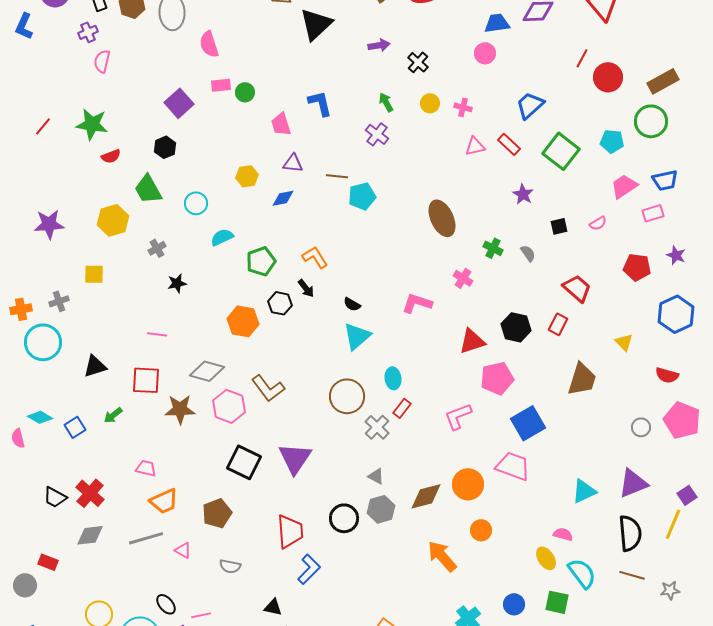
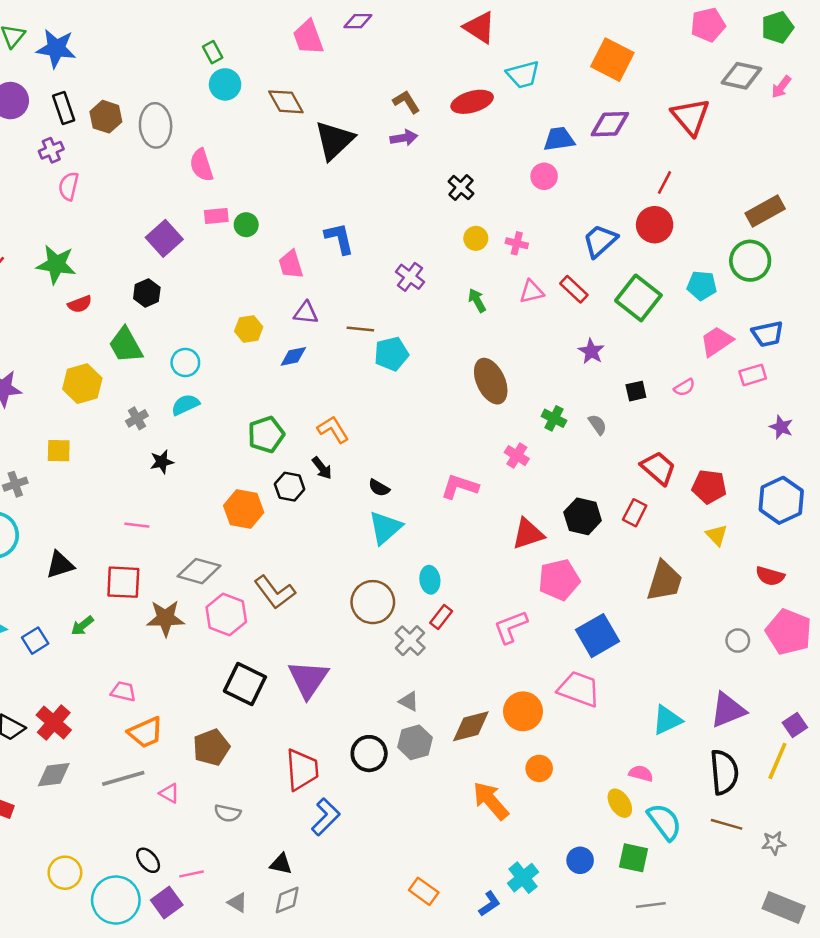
purple arrow: (379, 45) -> (404, 138), moved
red circle: (608, 77) -> (655, 225), moved
green arrow: (386, 102) -> (477, 300), moved
cyan semicircle: (222, 237) -> (185, 405), moved
red pentagon: (637, 267) -> (709, 487), moved

